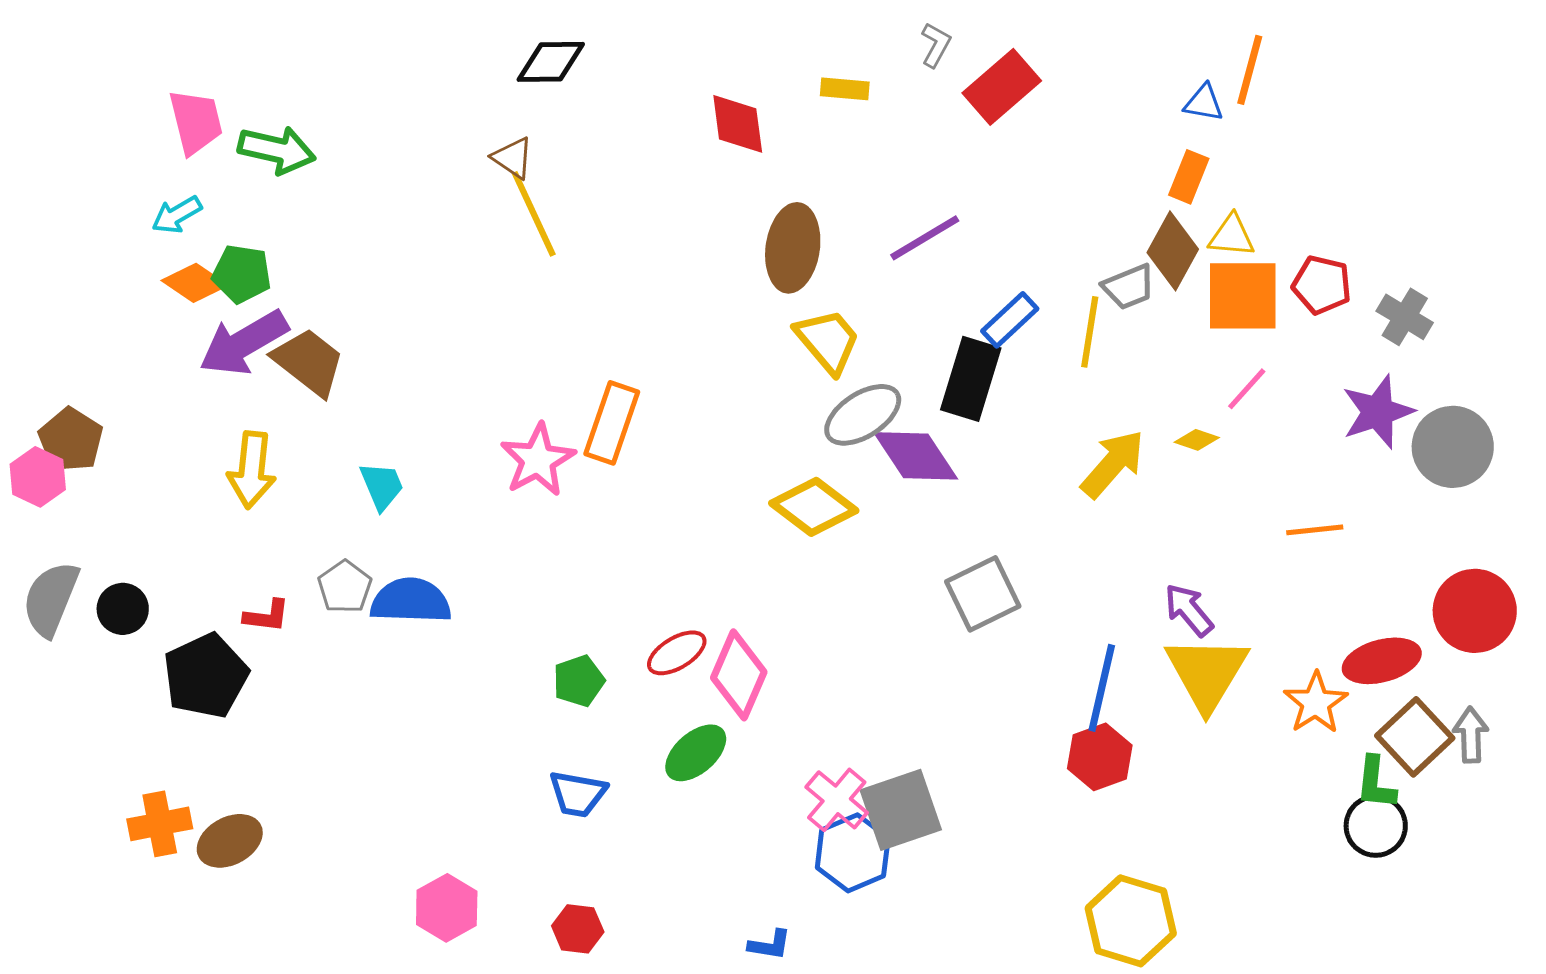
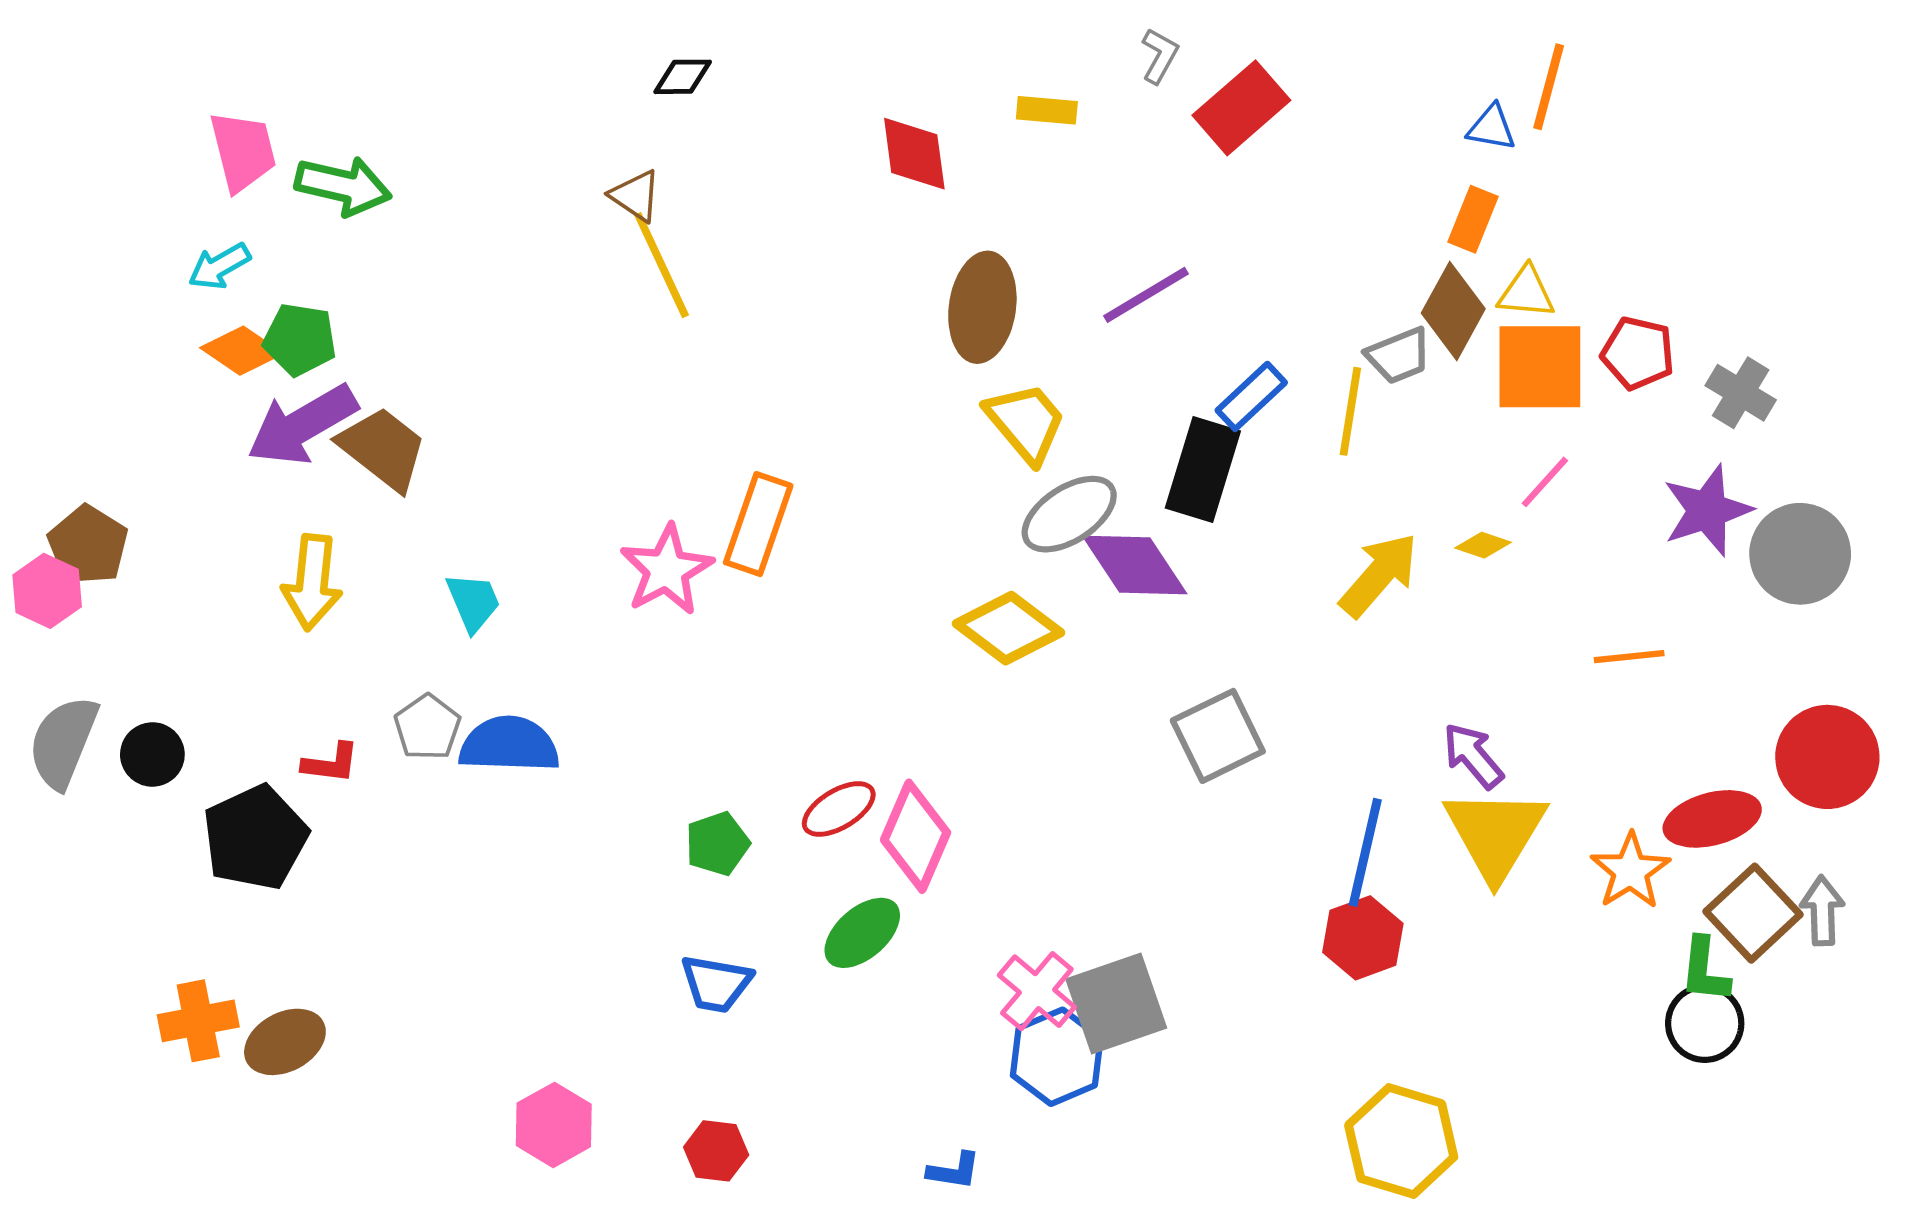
black diamond: (551, 62) -> (683, 77), size x0.7

